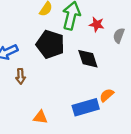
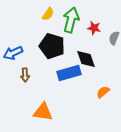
blue rectangle: (86, 107) -> (69, 73), moved
orange triangle: (40, 117) -> (43, 112), size x1.5

